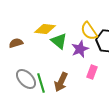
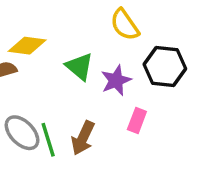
yellow diamond: (45, 29) -> (27, 46), moved
yellow semicircle: (89, 31) -> (125, 25), moved

